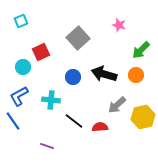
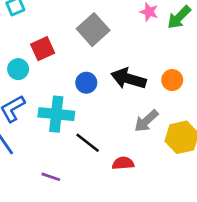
green arrow: (141, 50) -> (179, 17), moved
cyan cross: (51, 100) -> (56, 114), size x1.4
red semicircle: (100, 127) -> (123, 163), moved

